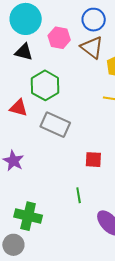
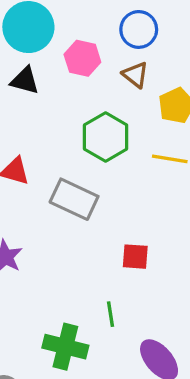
brown triangle: (92, 47) -> (135, 75), size x0.7
green hexagon: (45, 85) -> (106, 137), moved
green cross: (28, 216) -> (65, 347), moved

